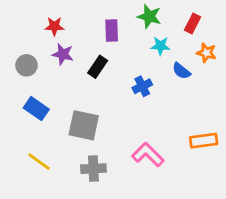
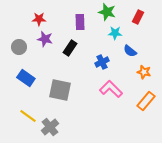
orange star: (206, 53) -> (144, 72), moved
orange rectangle: (204, 141) -> (146, 101), turned -42
pink L-shape: (148, 155) -> (111, 89), moved
gray cross: (93, 169) -> (50, 127), moved, turned -36

